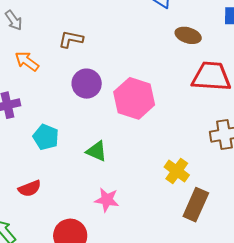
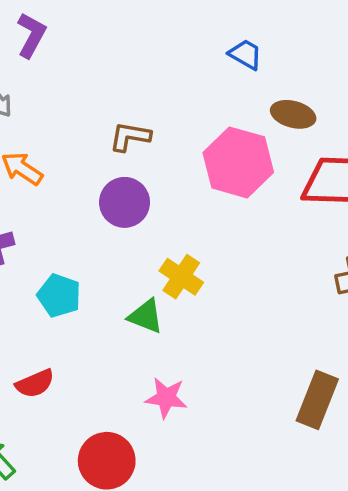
brown L-shape: (71, 39) -> (130, 137), moved
pink hexagon: (134, 98) -> (238, 162), moved
yellow cross: (177, 171) -> (181, 277), moved

